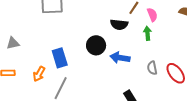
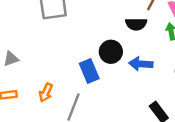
blue rectangle: (60, 58) -> (89, 71), moved

